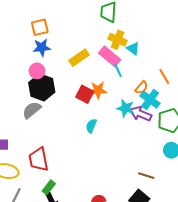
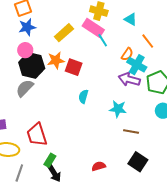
cyan triangle: (133, 48) -> (131, 19), moved
orange star: (98, 90) -> (56, 60), moved
cyan star: (126, 108) -> (118, 109), moved
brown line: (146, 176) -> (131, 131), moved

